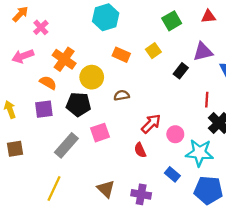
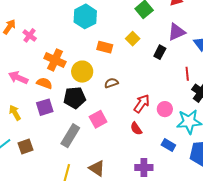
pink arrow: (23, 56) -> (18, 78), moved, turned 54
brown triangle: (106, 189) -> (97, 168), moved

